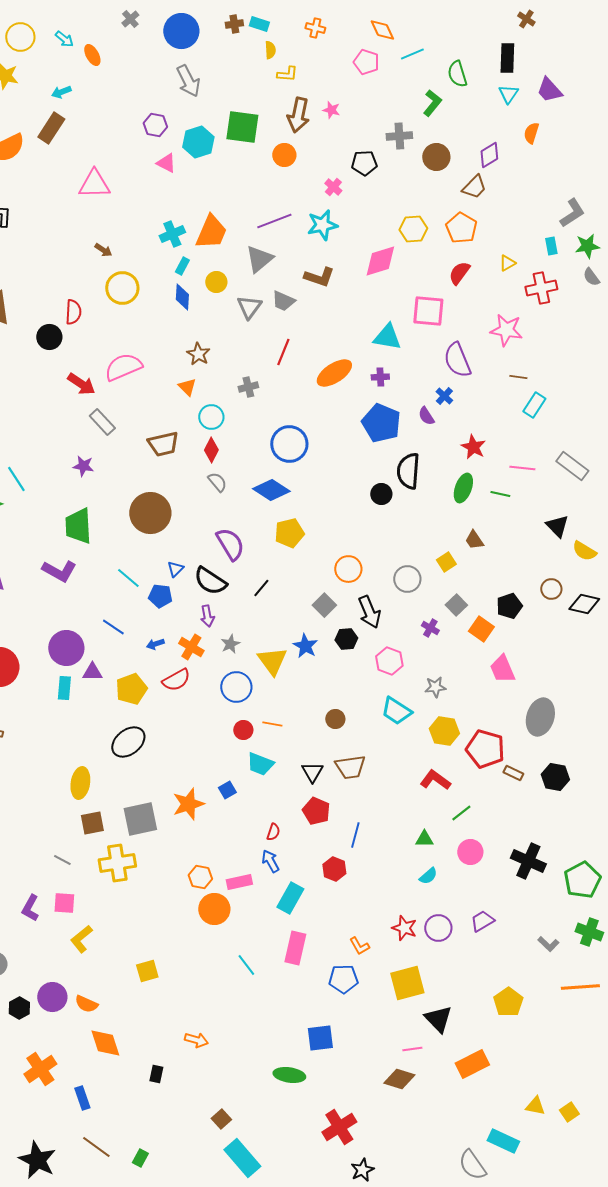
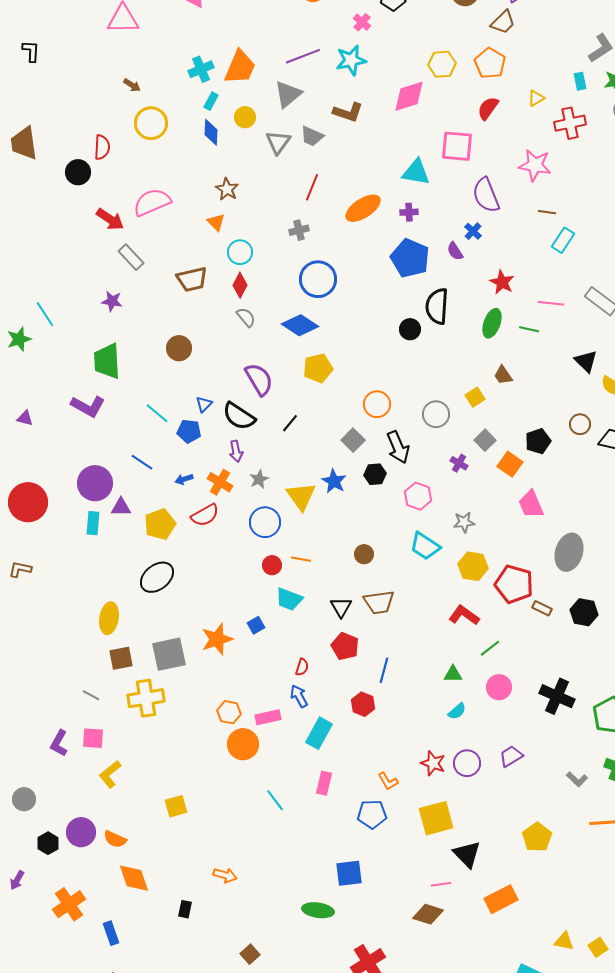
gray cross: (248, 387) -> (299, 230), moved
brown circle: (150, 513) -> (179, 348), size x0.6
pink rectangle: (295, 948) -> (324, 783), size x0.7

